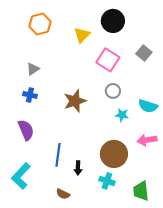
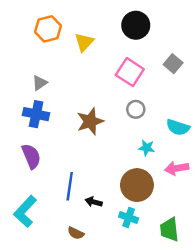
yellow triangle: (82, 35) -> (84, 42), moved
blue cross: (30, 95) -> (36, 114), size x1.5
cyan star: (122, 115) -> (147, 148), moved
black arrow: (78, 168) -> (94, 202), turned 104

